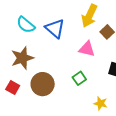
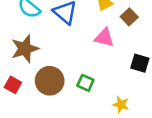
green square: (79, 78) -> (85, 83), moved, turned -32

